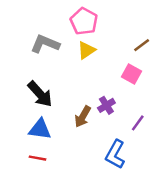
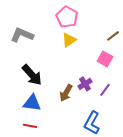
gray L-shape: (45, 44) -> (22, 35), moved
purple line: (138, 123) -> (105, 90), moved

